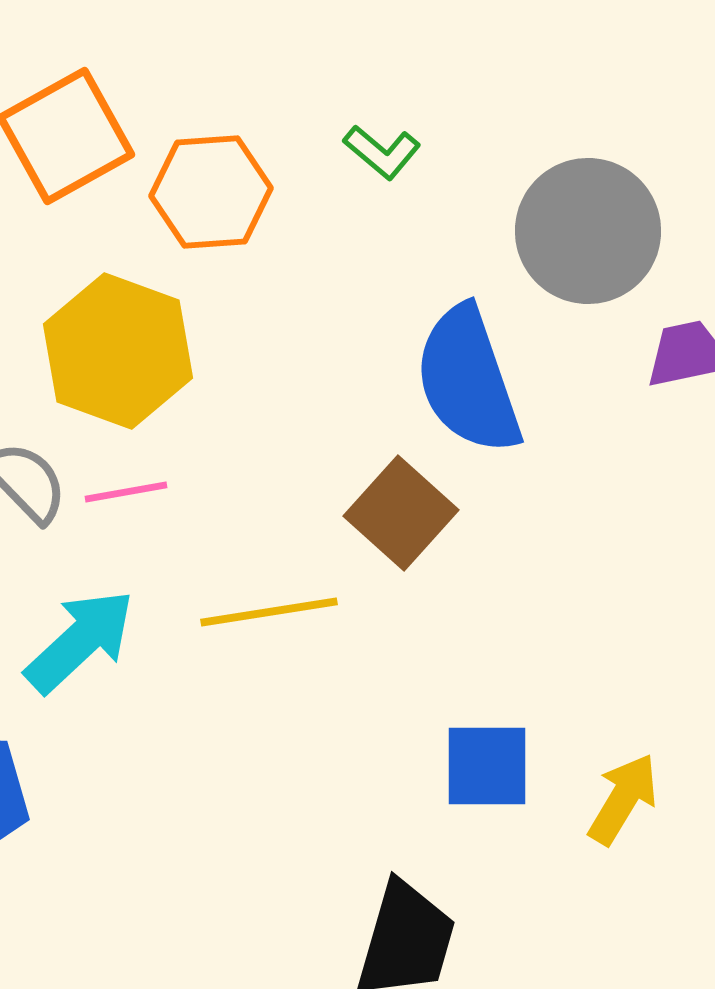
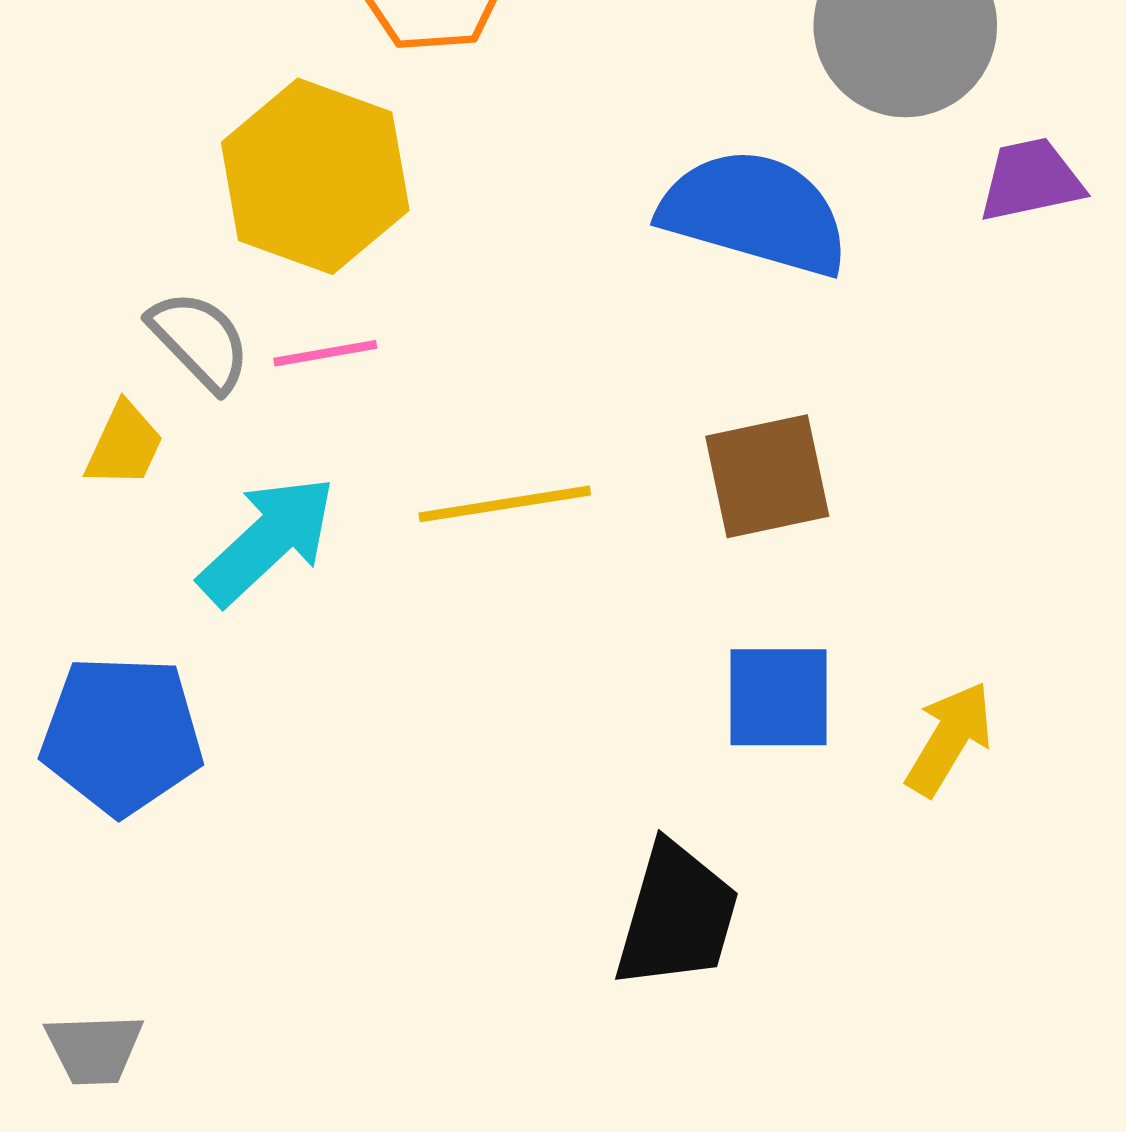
blue semicircle: (468, 380) -> (755, 213), turned 125
brown square: (401, 513) -> (767, 476), moved, turned 36

